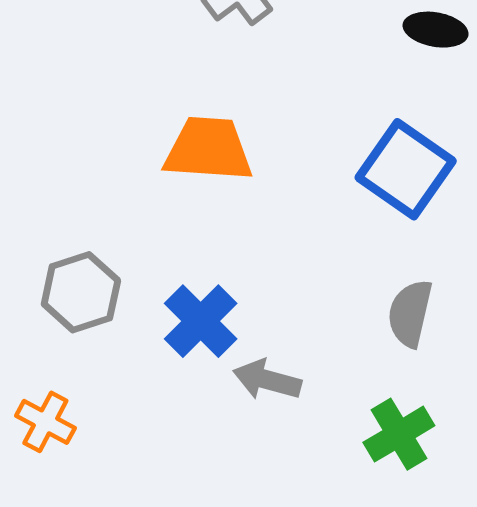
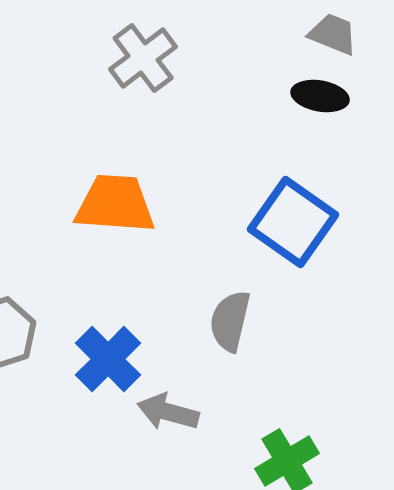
gray semicircle: (410, 313) -> (230, 321), moved

